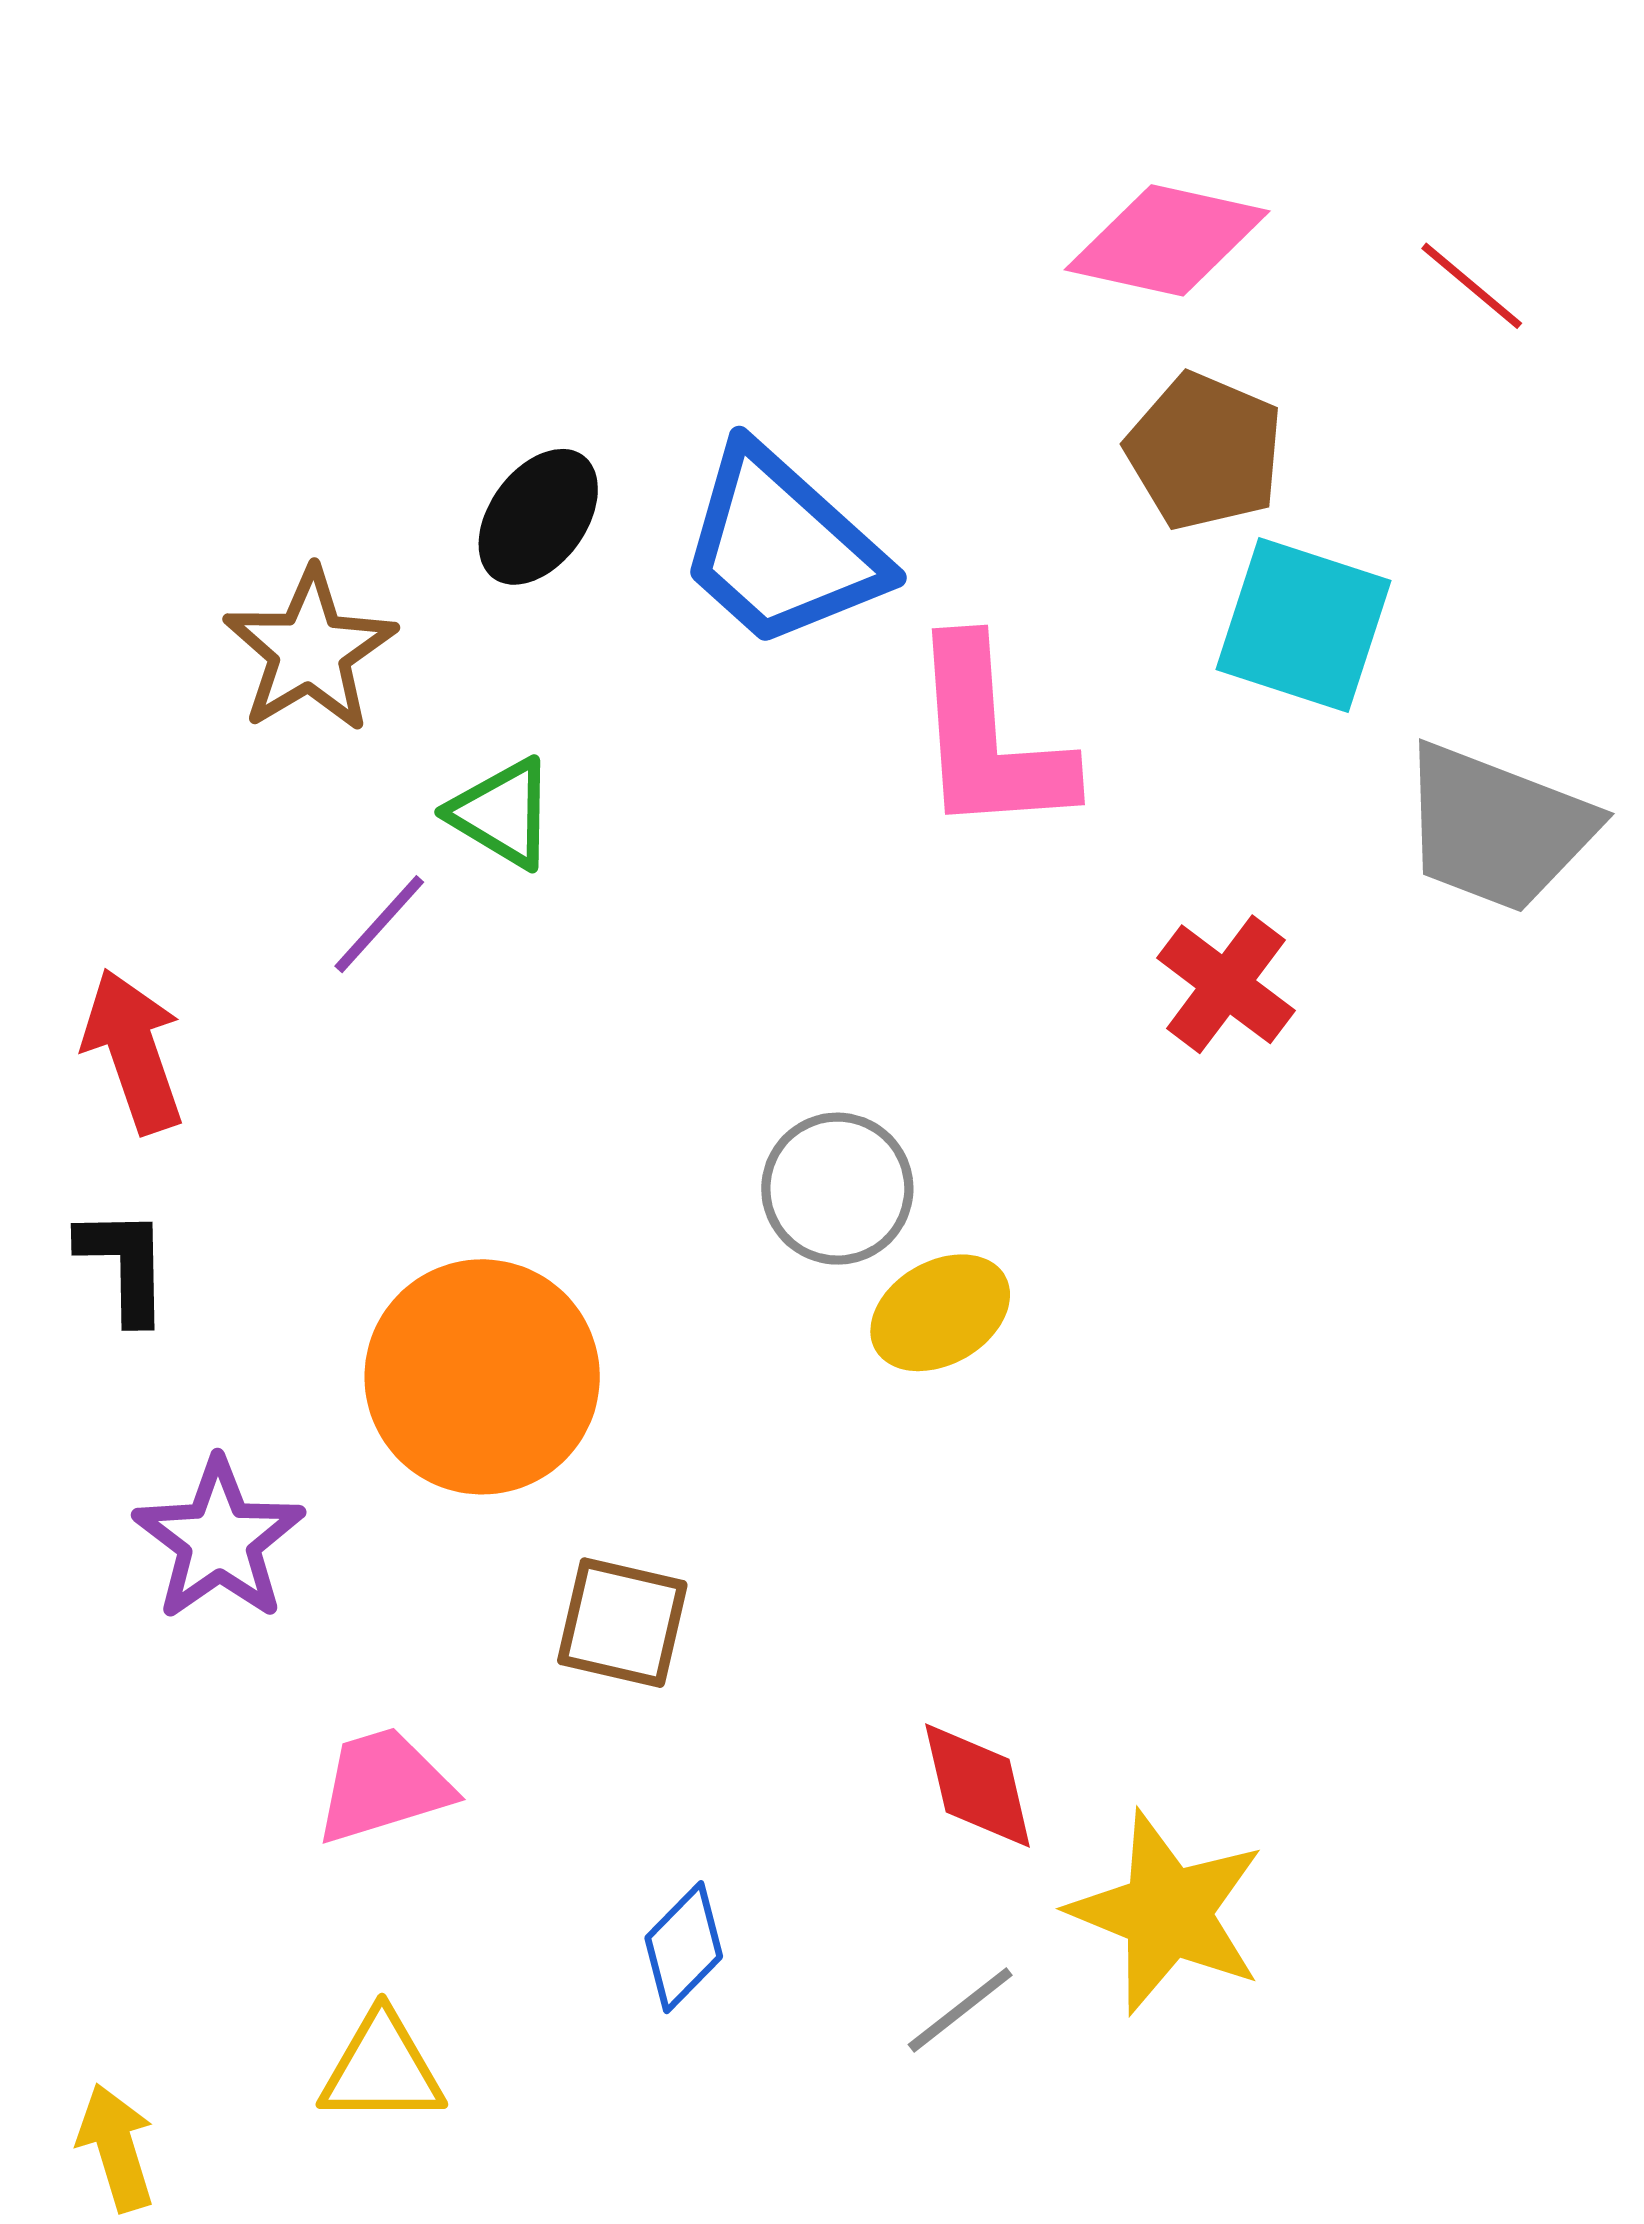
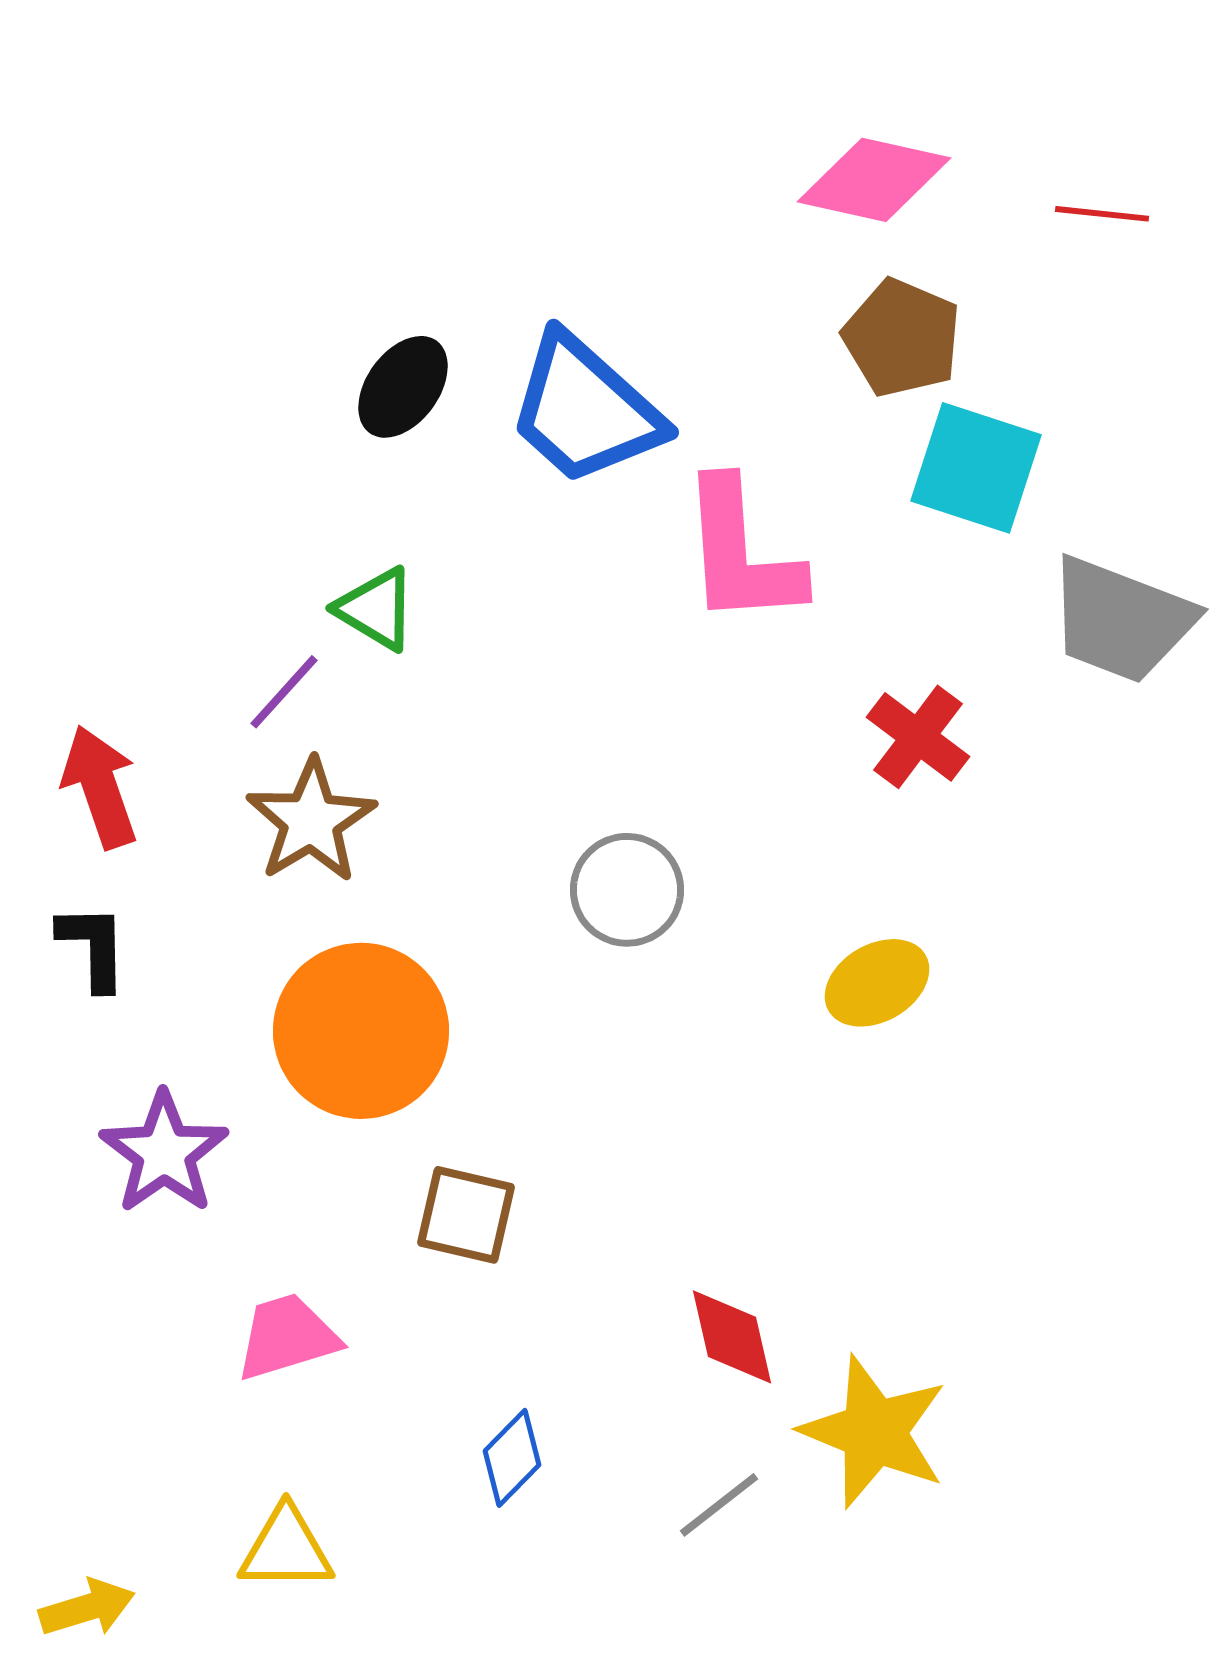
red line: (1472, 286) -> (1102, 214), turned -34
brown star: (310, 650) -> (311, 821), moved
yellow ellipse: (940, 1313) -> (877, 983), moved
yellow arrow: (116, 2147) -> (87, 1608), turned 90

